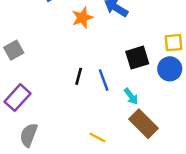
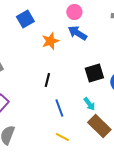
black line: (79, 76) -> (47, 80), moved
blue line: (104, 80) -> (59, 108), moved

